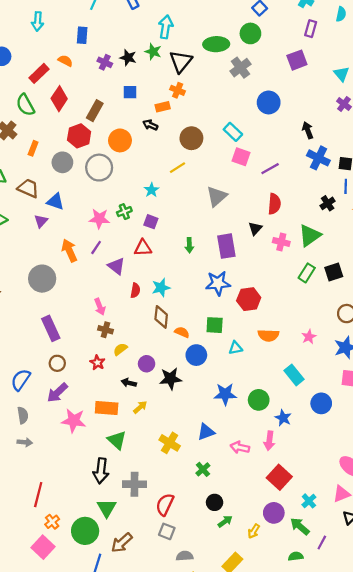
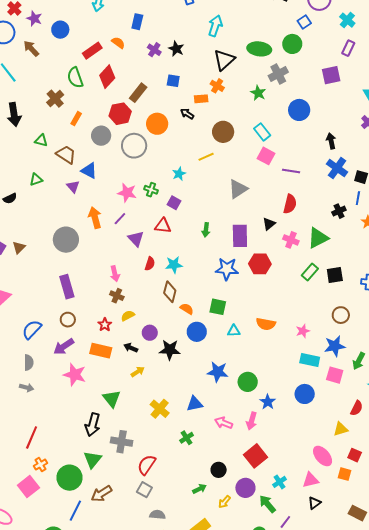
green star: (153, 52) -> (258, 93), moved
purple line: (270, 169) -> (291, 171), turned 30
green cross: (124, 212) -> (151, 190), turned 32
purple triangle: (41, 221) -> (73, 187), turned -32
red hexagon: (249, 299) -> (260, 264), moved
cyan rectangle: (294, 375) -> (310, 360), moved, turned -48
orange rectangle: (107, 408) -> (101, 351), moved
black circle: (215, 502) -> (219, 470), moved

